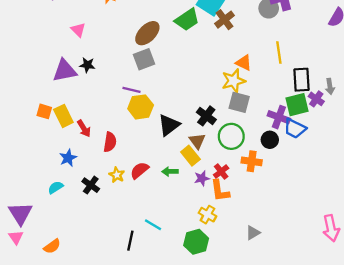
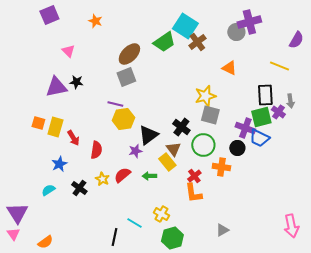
yellow line: (279, 52) -> (279, 66), moved, turned -60
orange triangle: (244, 63) -> (229, 68), moved
yellow rectangle: (63, 116) -> (55, 127), turned 42
purple star: (202, 178) -> (135, 151), moved
yellow cross: (207, 215) -> (161, 214), moved

